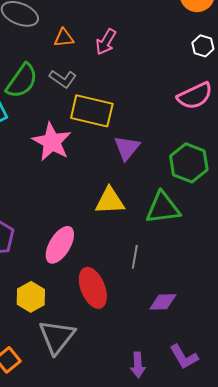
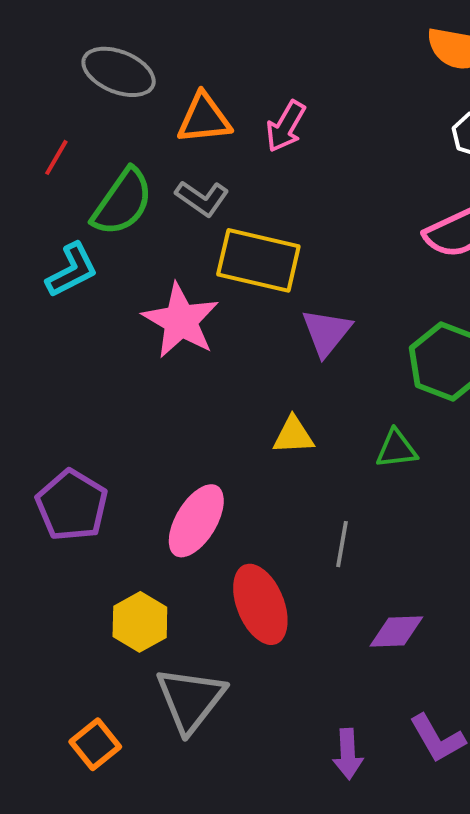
orange triangle: (64, 38) -> (204, 119), size x1.4
yellow triangle: (110, 201) -> (293, 435), size x0.7
green triangle: (163, 208) -> (396, 449), size x0.6

